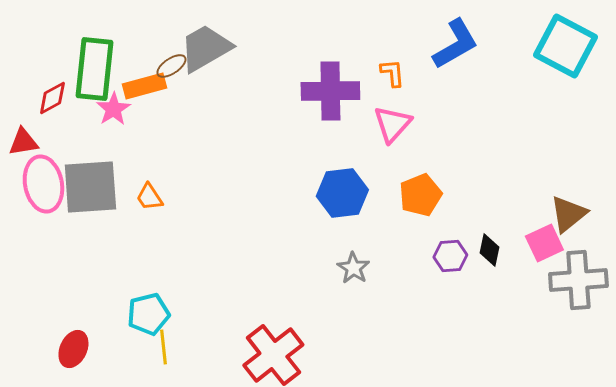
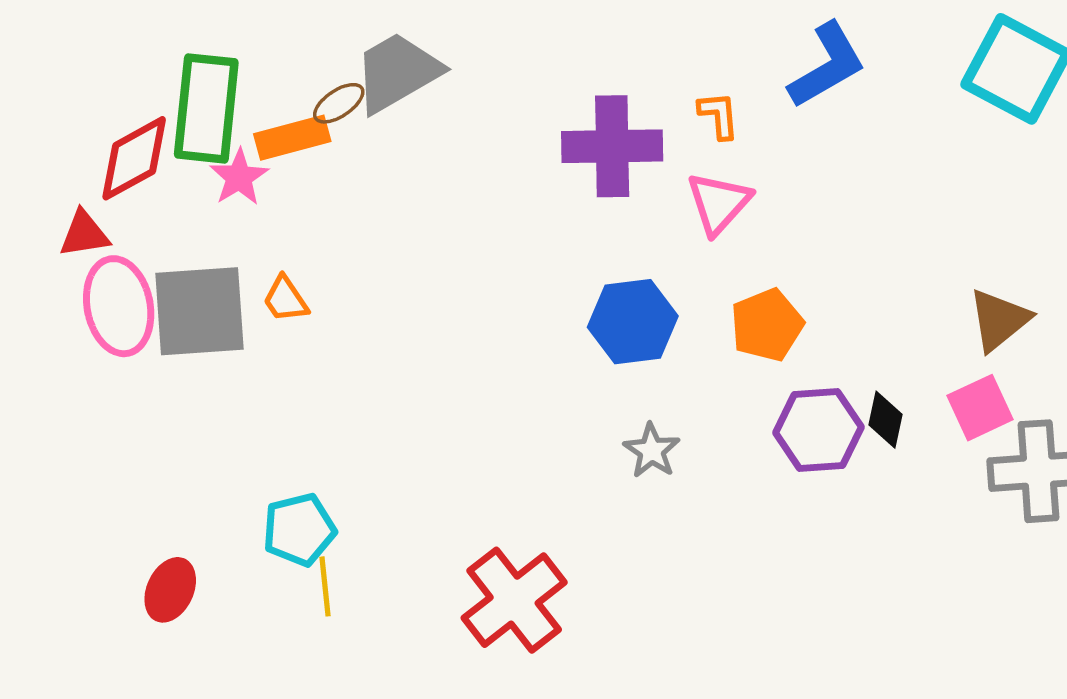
red diamond: (52, 98) -> (134, 158), size x1.5
orange trapezoid: (149, 197) -> (285, 299), moved
brown triangle: (568, 214) -> (999, 320), moved
purple hexagon: (450, 256) -> (818, 430), size x1.5

